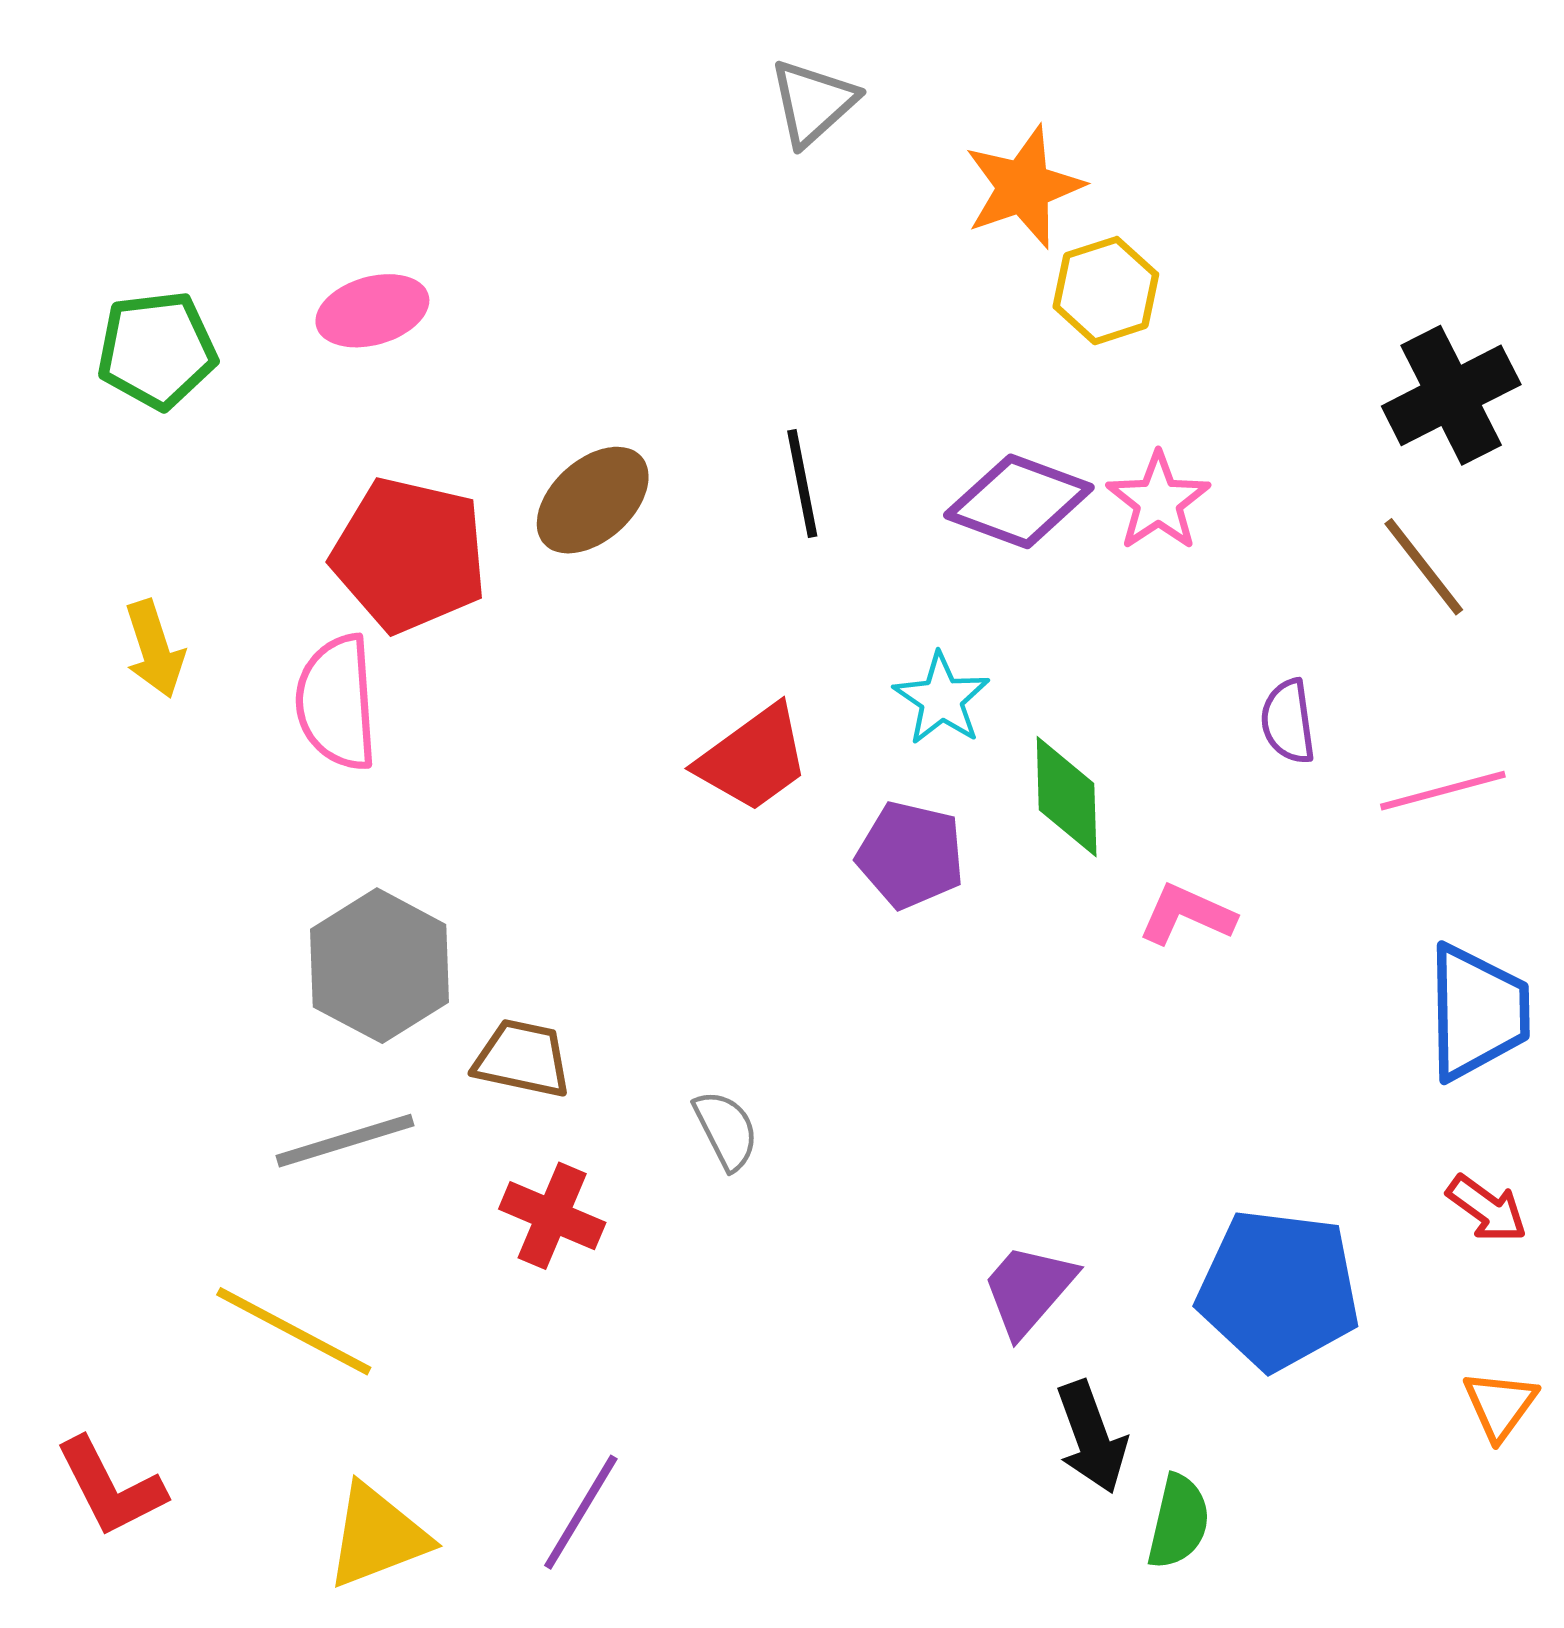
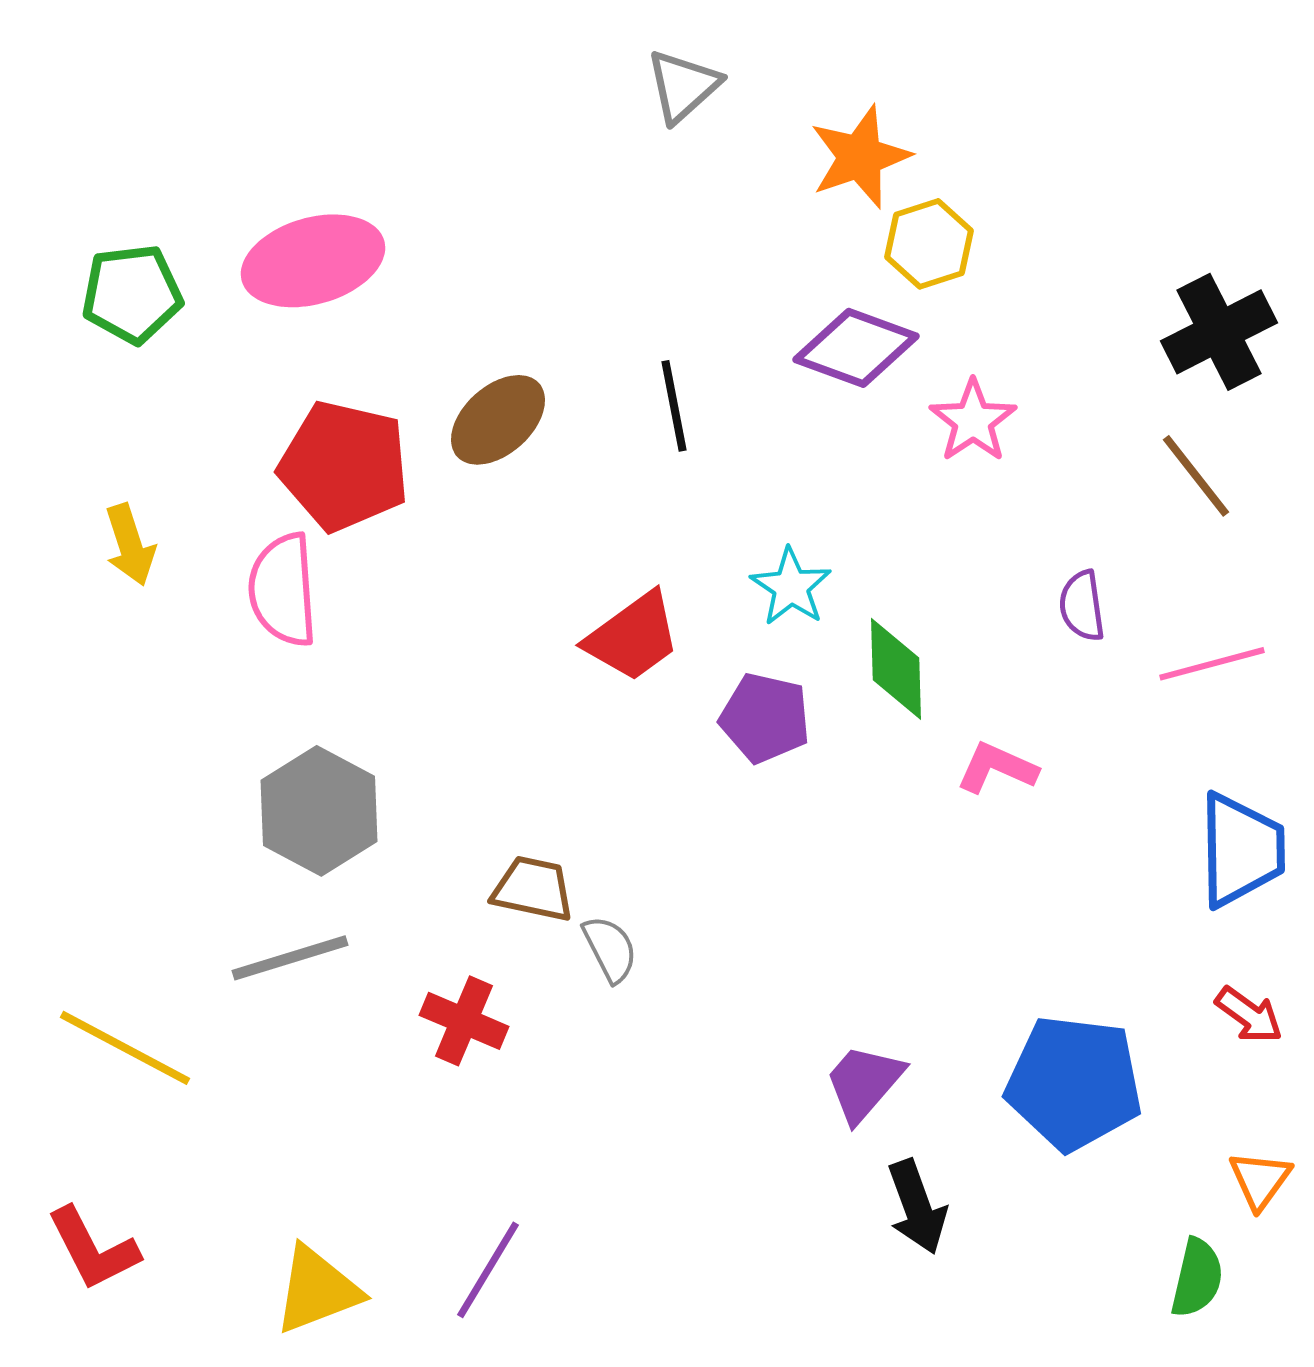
pink ellipse: (372, 311) -> (313, 261), size x1.5
purple diamond: (1019, 501) -> (856, 348), moved
brown trapezoid: (522, 1059) -> (533, 889), moved
yellow line: (294, 1331) -> (125, 1048), moved
green semicircle: (1179, 1522) -> (1197, 1278), moved

